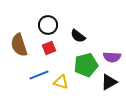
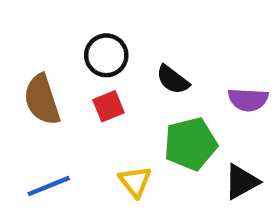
purple semicircle: (112, 57) -> (248, 100), moved
blue line: (39, 75) -> (49, 186), moved
yellow triangle: (61, 82) -> (135, 182), turned 35

